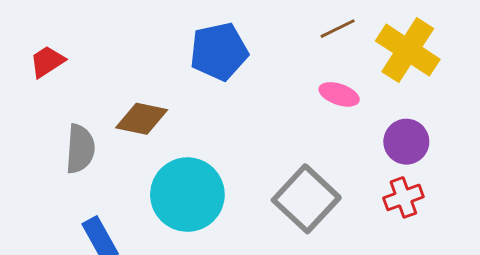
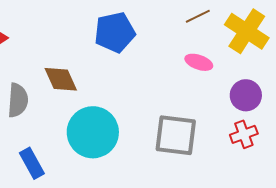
brown diamond: (142, 119) -> (61, 79), turned 54
gray square: (306, 199) -> (176, 135), turned -36

